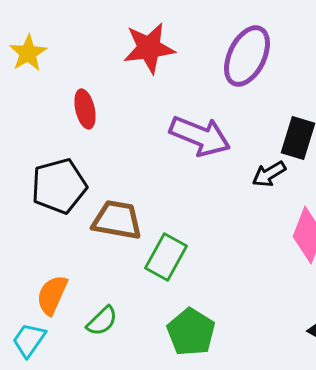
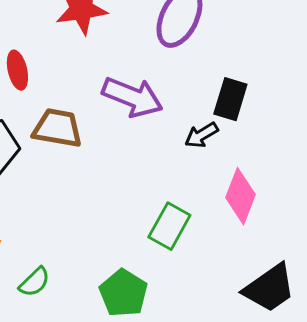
brown trapezoid: (117, 220) -> (57, 128), moved
green rectangle: (166, 257) -> (169, 226), moved

